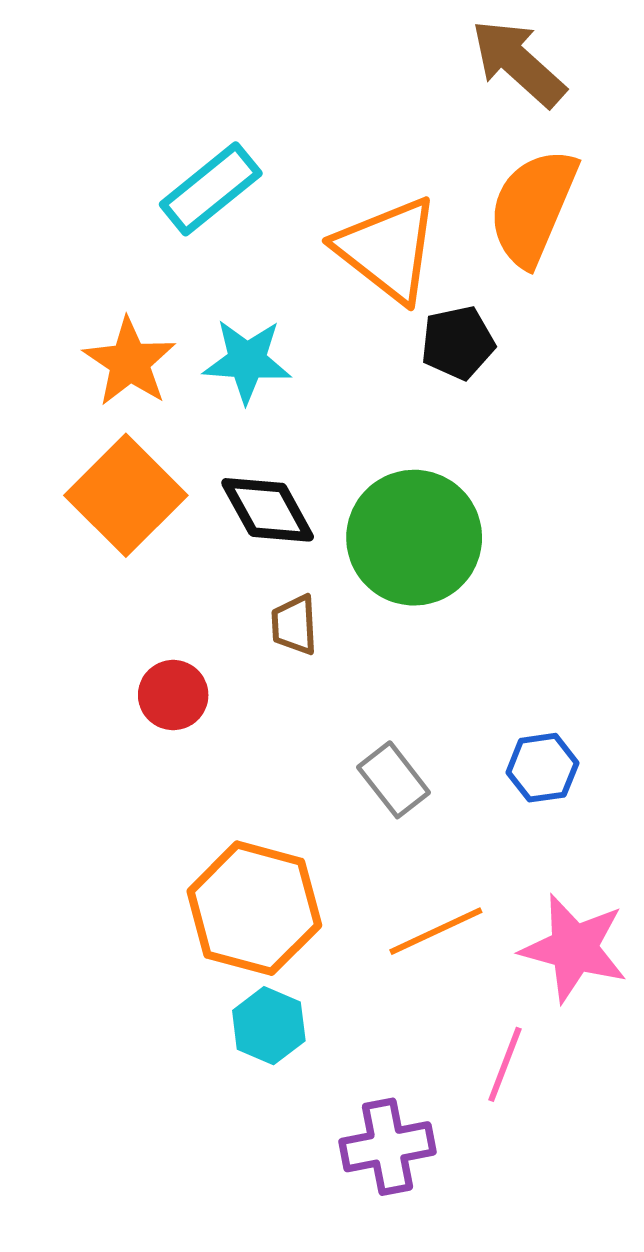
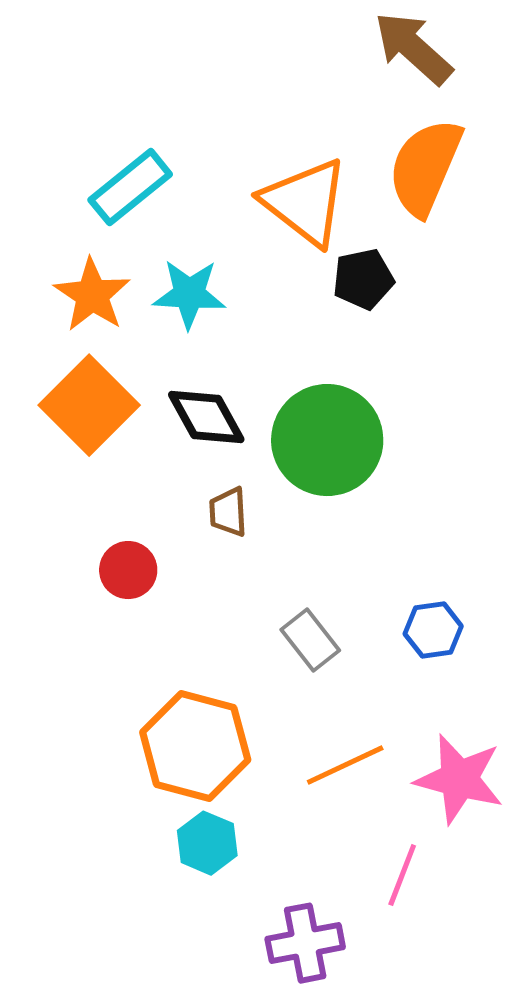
cyan rectangle: (211, 189) -> (130, 187), moved

